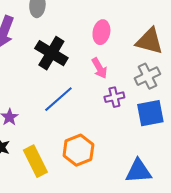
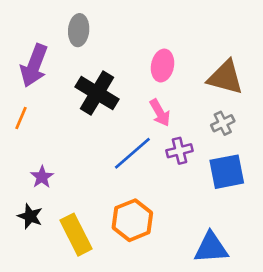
gray cross: (147, 76) -> (223, 123), size x0.7
blue line: (58, 99) -> (132, 153), moved

